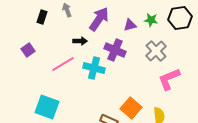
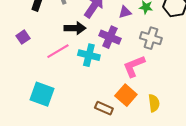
black arrow: (80, 41) -> (75, 28), size x1.5
gray cross: (156, 51) -> (151, 38), turned -30
pink L-shape: (169, 79) -> (134, 66), moved

